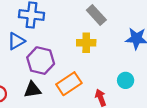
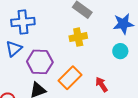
cyan circle: (126, 80) -> (120, 51), moved

